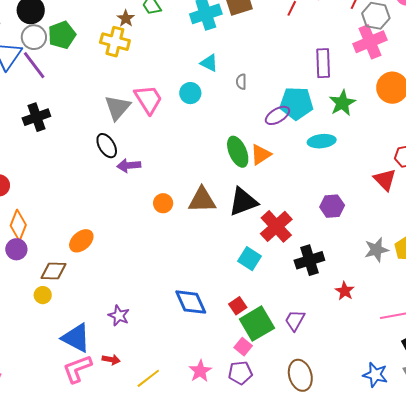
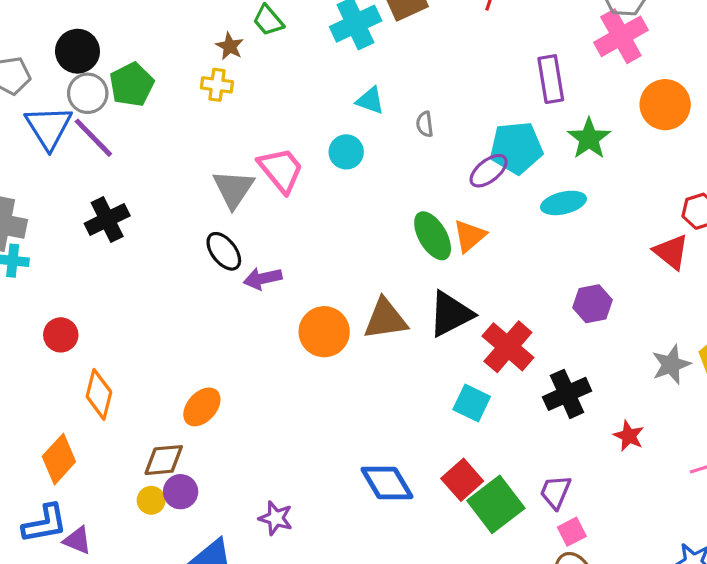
yellow cross: (115, 42) -> (217, 85), size x0.7
orange circle: (163, 203) -> (324, 332), size x1.6
purple circle: (16, 249) -> (181, 492), moved
red square: (238, 306) -> (462, 480), size x1.4
pink square: (243, 347) -> (572, 532), moved, turned 30

